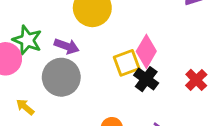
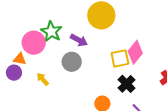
gray circle: (61, 77) -> (72, 62), size x0.7
black cross: (146, 79) -> (127, 84), moved

